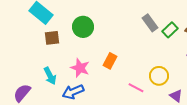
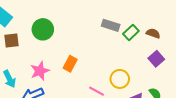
gray rectangle: (150, 23) -> (111, 25), turned -36
pink star: (80, 68) -> (40, 71), turned 30

